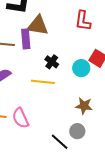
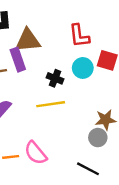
red L-shape: (83, 21) -> (79, 36), moved
cyan circle: (81, 68) -> (83, 68), moved
gray circle: (77, 131) -> (98, 138), moved

